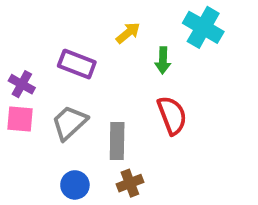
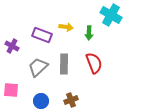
yellow arrow: (128, 33) -> (66, 27), moved, turned 48
pink square: (20, 119) -> (11, 90), moved
gray rectangle: (117, 141) -> (64, 64), moved

